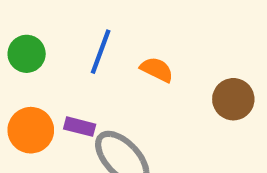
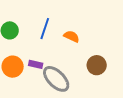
brown circle: (233, 99) -> (97, 65), moved

